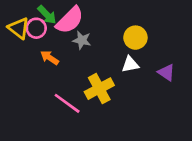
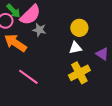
orange arrow: (50, 58) -> (15, 43), size x1.6
yellow cross: (99, 89) -> (79, 73), moved

